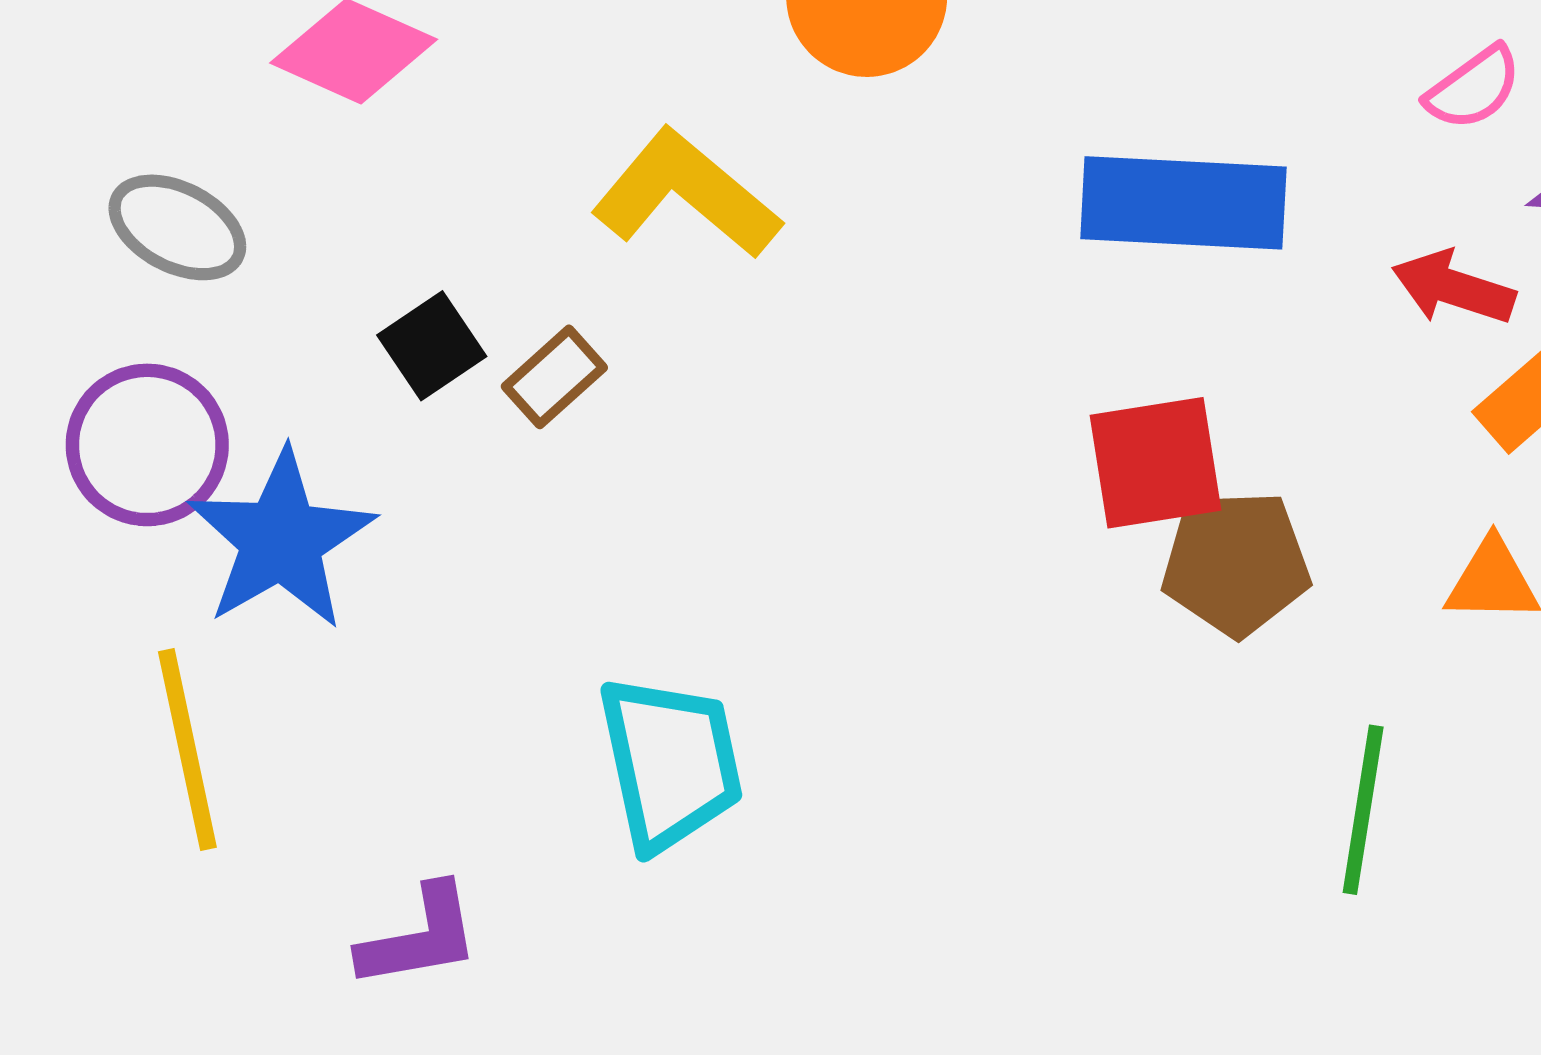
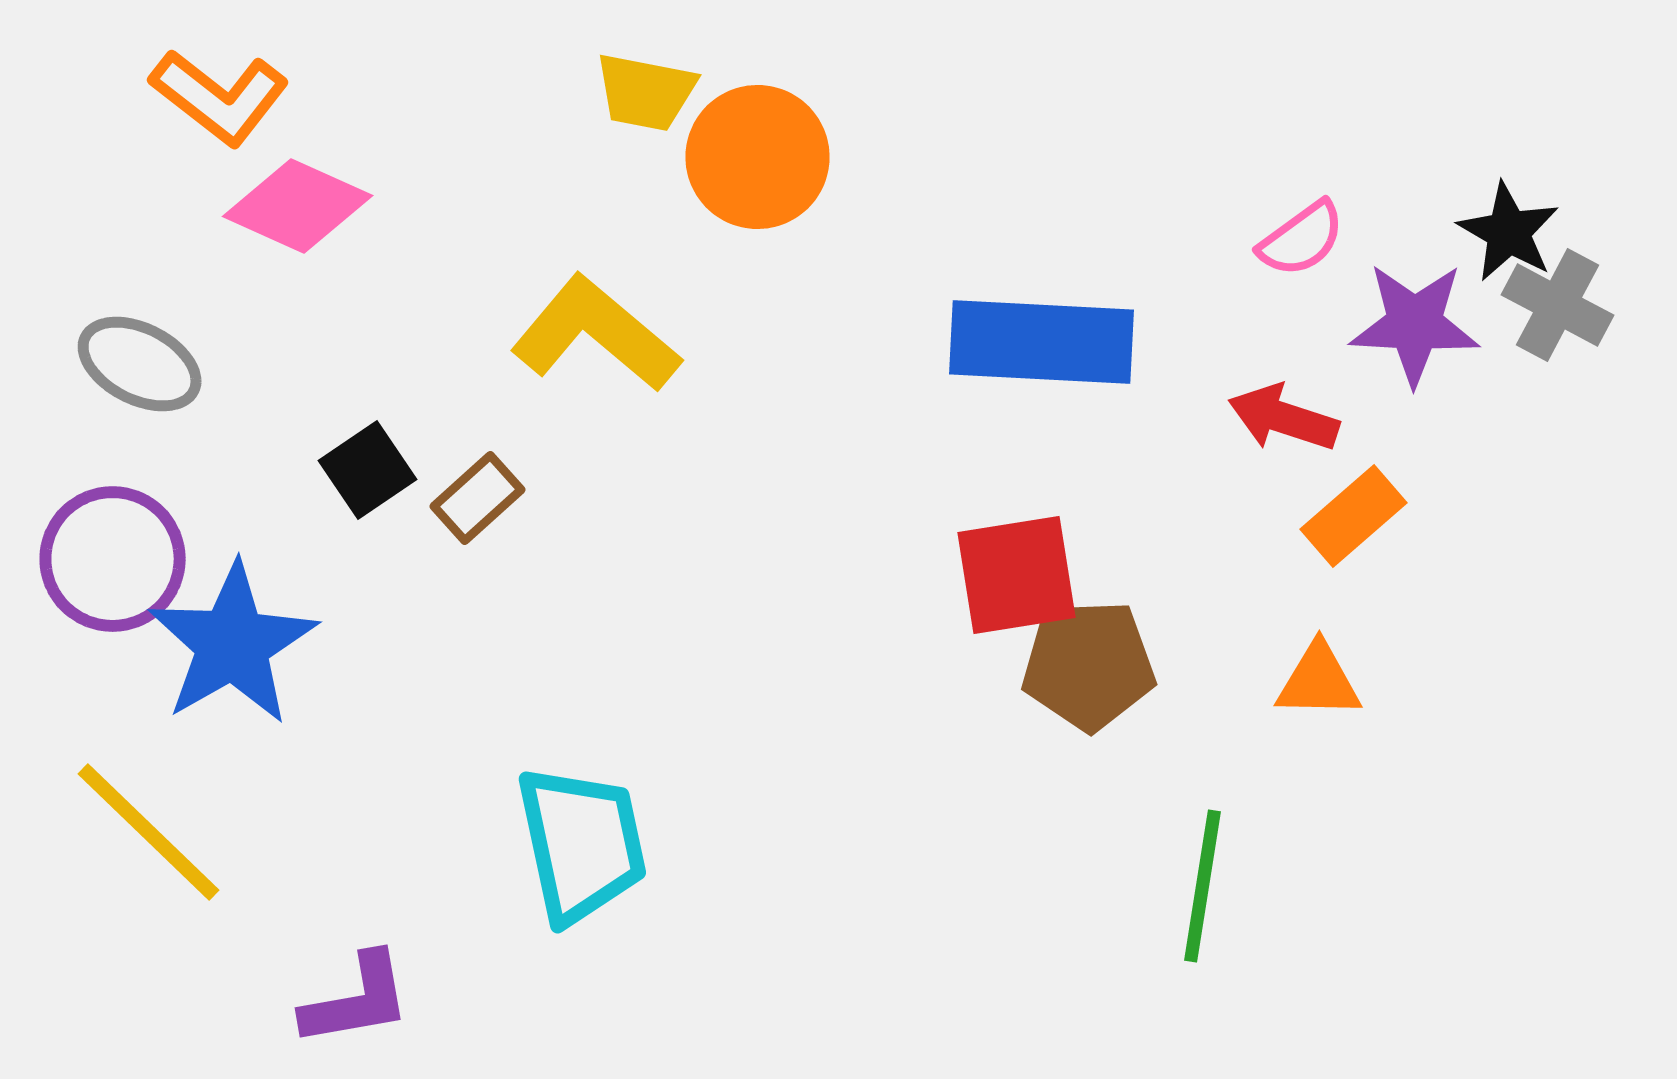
yellow line: (187, 749) -> (149, 832), turned -34

